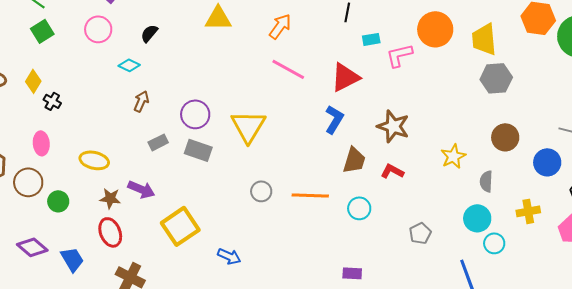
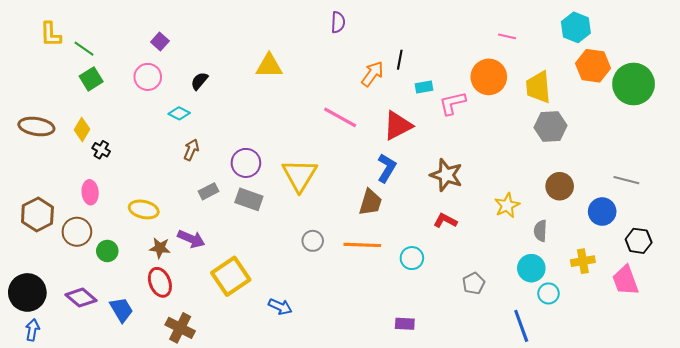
orange arrow: (280, 26) -> (372, 74), moved
brown trapezoid: (354, 160) -> (370, 202), moved

